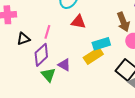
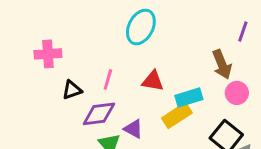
red triangle: (78, 22) -> (153, 81), moved
purple diamond: (41, 55) -> (99, 114), turned 35

